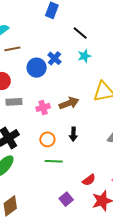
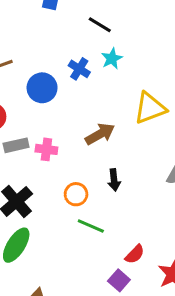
blue cross: (54, 58) -> (79, 69), moved
pink cross: (43, 107) -> (46, 149), moved, turned 32
green line: (54, 161) -> (91, 226), turned 30
red semicircle: (89, 180) -> (135, 254), moved

